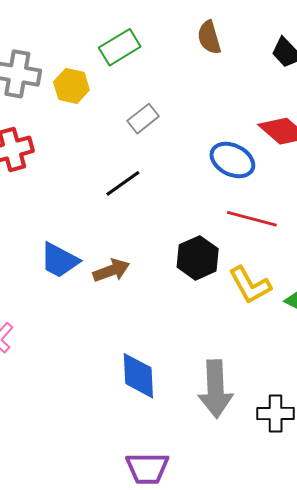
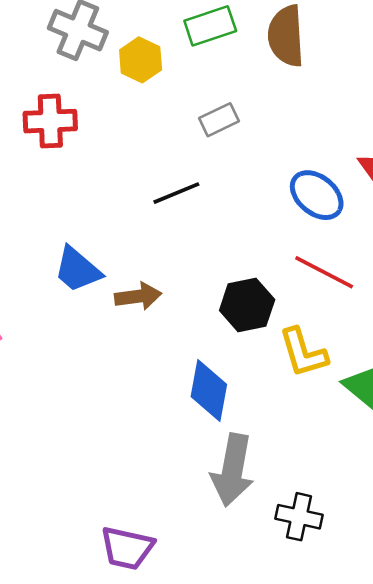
brown semicircle: (209, 37) -> (286, 36), moved, size x1.4
blue diamond: (138, 376) -> (209, 391), moved

